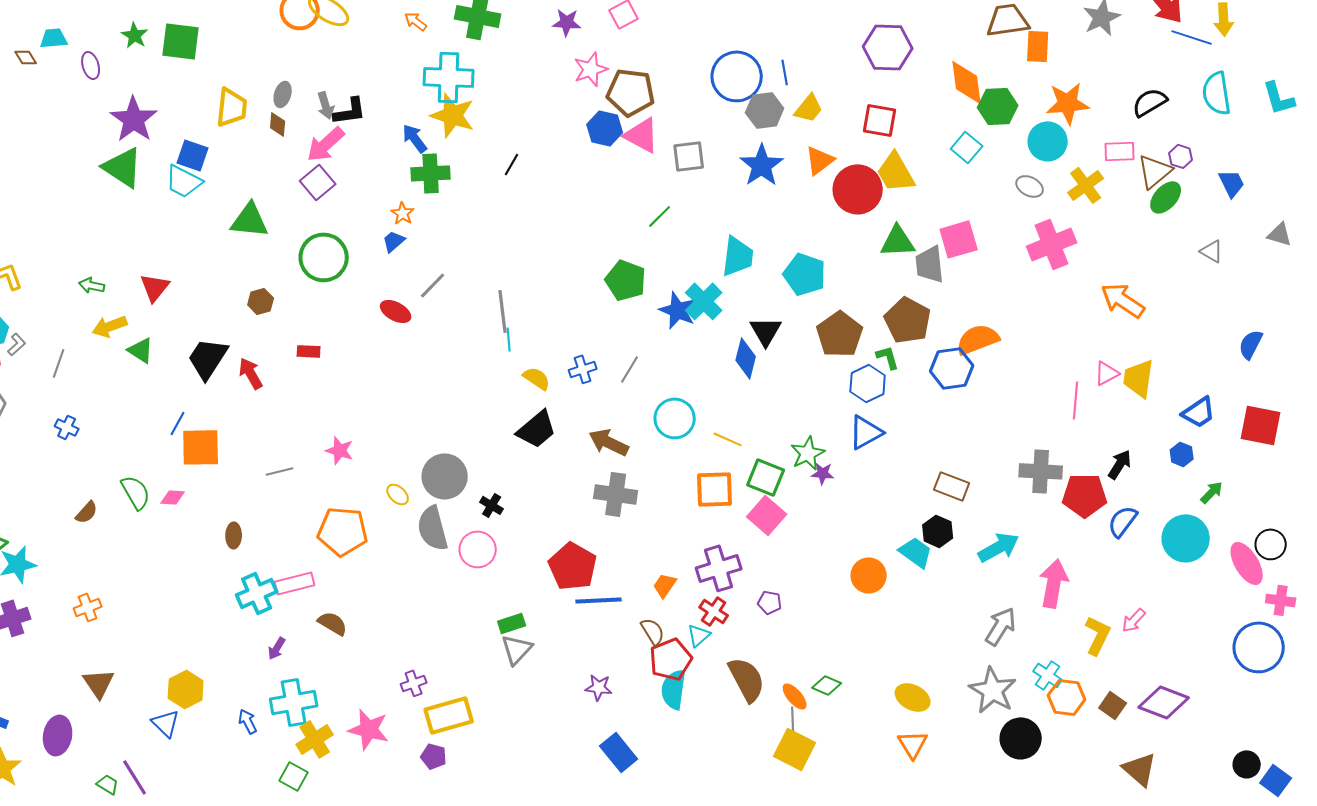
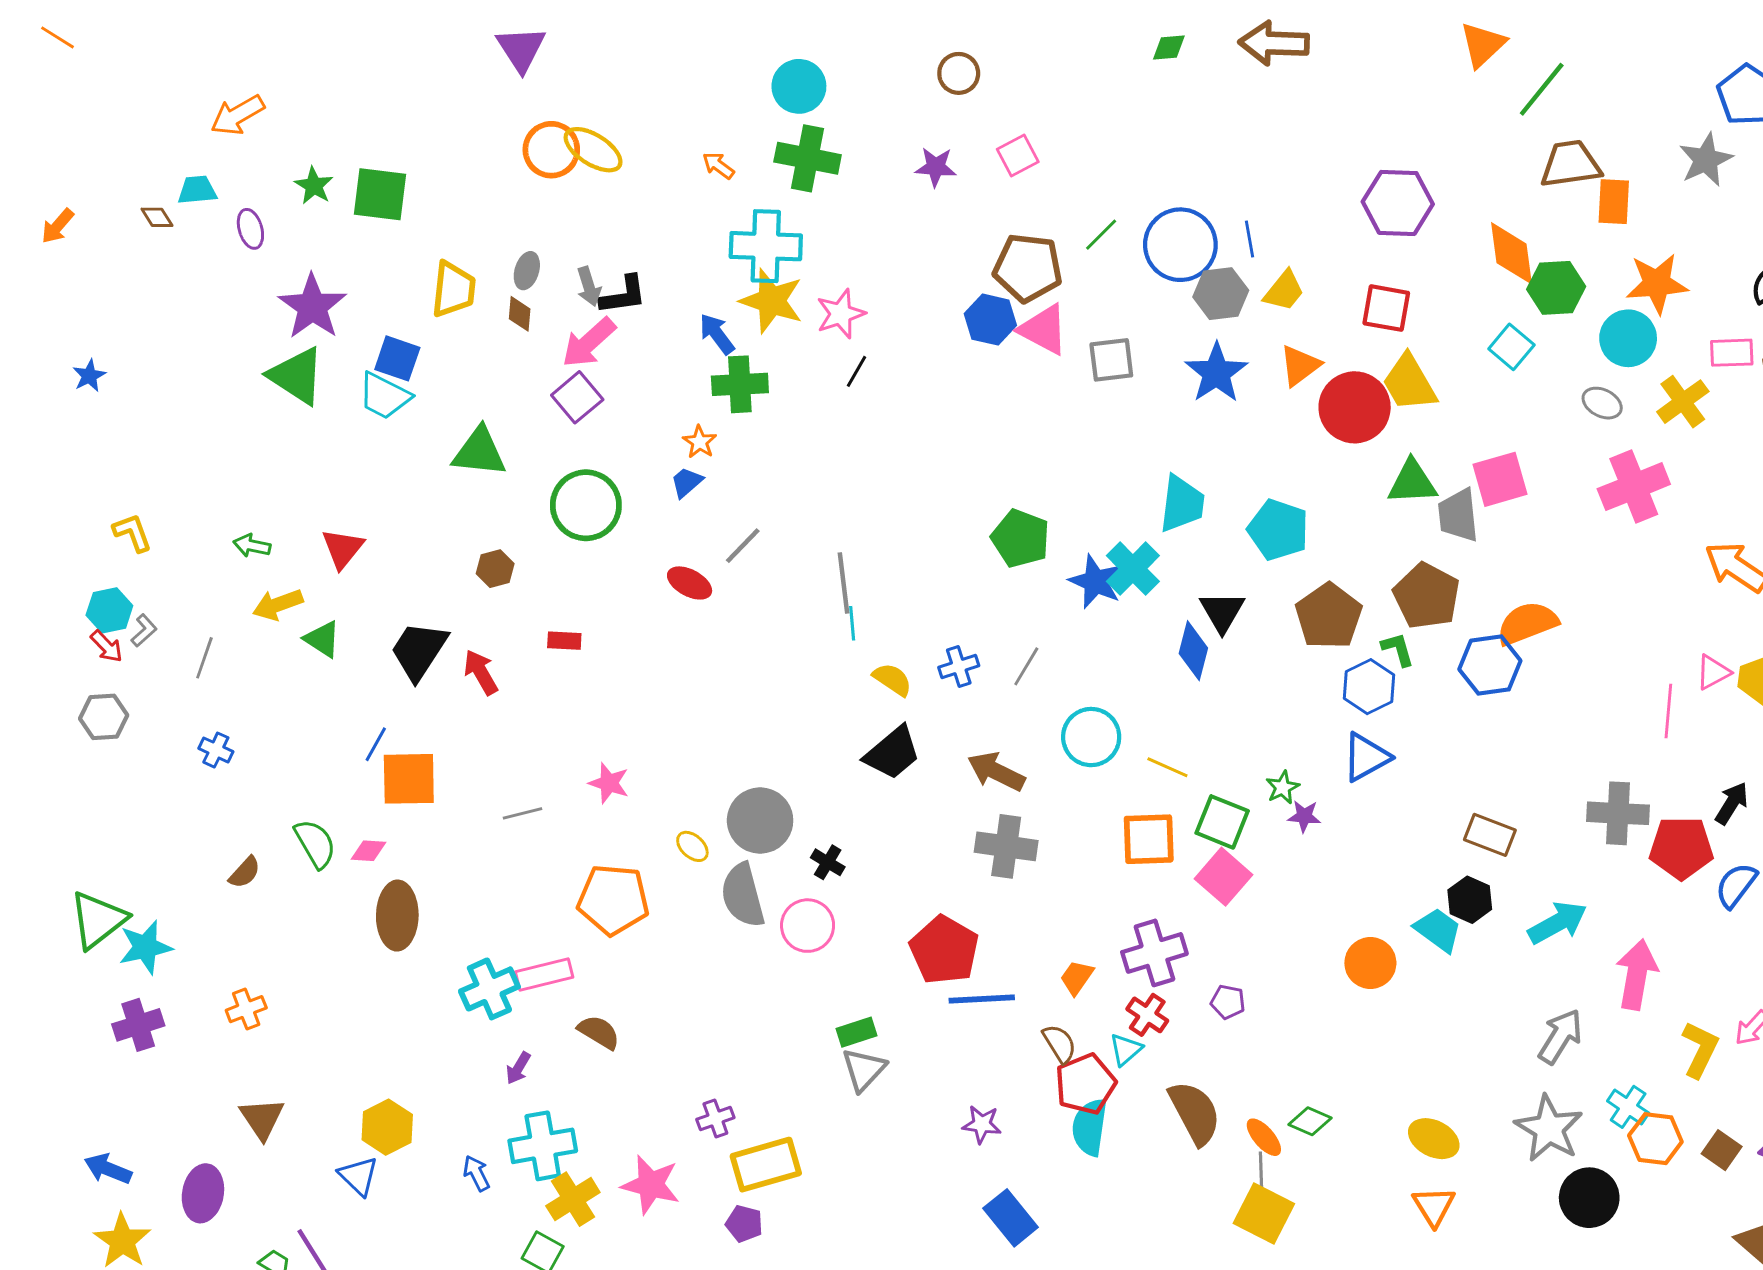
pink star: (591, 69) -> (841, 314), moved
green line: (660, 216) -> (1101, 235), moved
green star: (808, 453) -> (1283, 787), size x0.7
brown ellipse: (234, 535) -> (397, 916), moved, size x1.8

